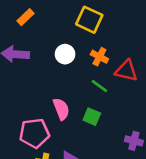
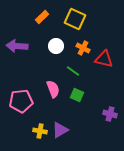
orange rectangle: (25, 17) -> (42, 17), moved
green line: (99, 86) -> (73, 71), moved
pink pentagon: (34, 133) -> (21, 101), moved

